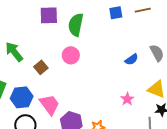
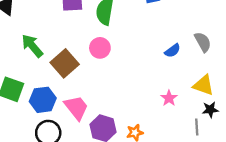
brown square: (41, 67) -> (65, 63), size x1.6

